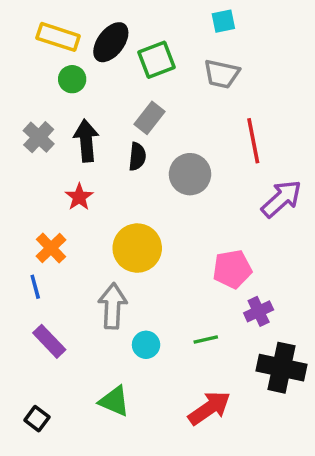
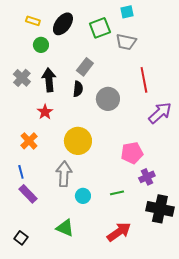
yellow rectangle: (58, 37) -> (33, 21), size x0.6
green square: (157, 60) -> (100, 28), moved
blue line: (35, 287) -> (21, 172), moved

